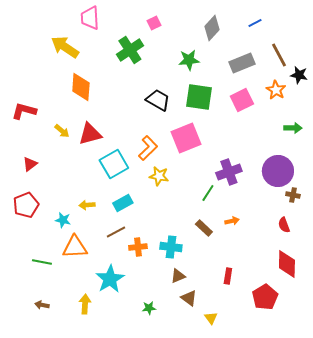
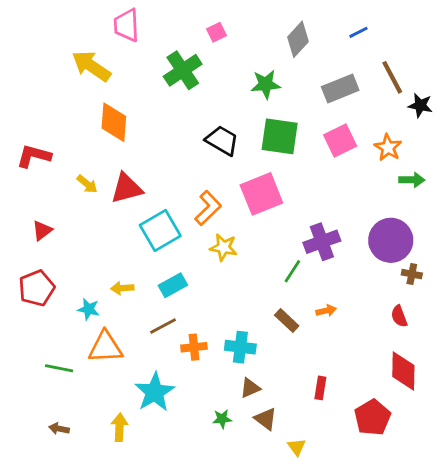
orange star: (276, 90) -> (388, 148), moved
green star: (149, 308) -> (222, 419), moved

